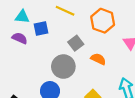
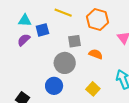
purple semicircle: (20, 38) -> (24, 40), turned -64
gray square: (76, 43) -> (75, 41), turned 32

